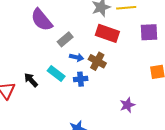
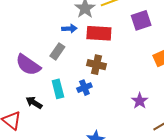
purple semicircle: (42, 20) -> (28, 65), moved
blue arrow: (77, 57) -> (69, 29), moved
cyan rectangle: (56, 73) -> (58, 89), turned 54

